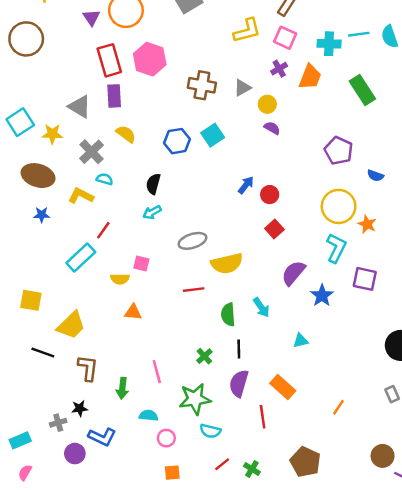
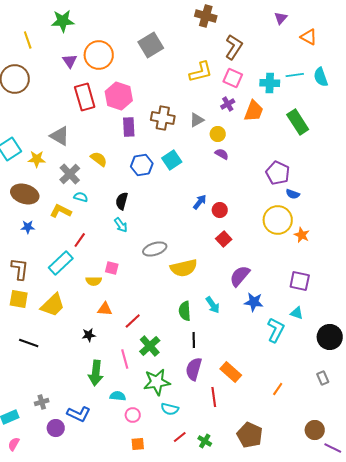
purple rectangle: (114, 96) -> (129, 127), moved
blue semicircle: (375, 176) -> (293, 194), moved
cyan arrow: (152, 212) -> (121, 225), turned -98
cyan L-shape: (336, 248) -> (276, 330), moved
red line: (194, 290) -> (133, 321), moved, turned -36
blue star: (322, 296) -> (254, 302), moved, turned -30
yellow trapezoid: (71, 325) -> (53, 305), moved
cyan triangle: (301, 341) -> (297, 313), moved, turned 32
green cross: (204, 356) -> (150, 346), moved, size x1.5
brown L-shape: (88, 368) -> (20, 269), moved
green arrow: (122, 388) -> (96, 373), size x1.4
black star: (80, 408) -> (89, 335), moved

